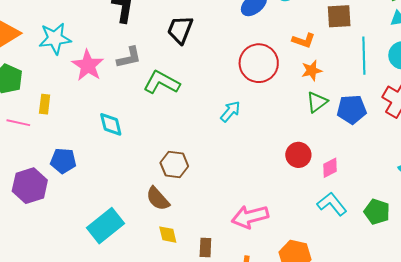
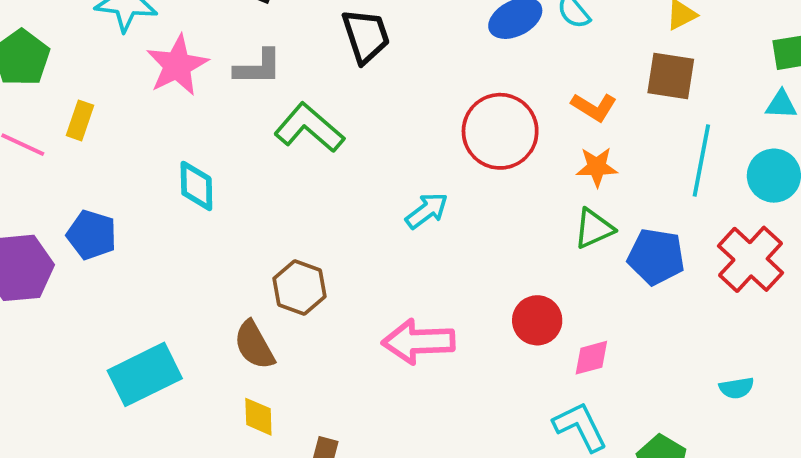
black trapezoid: (180, 30) -> (366, 36), turned 128
pink arrow: (250, 217) -> (418, 342), moved

